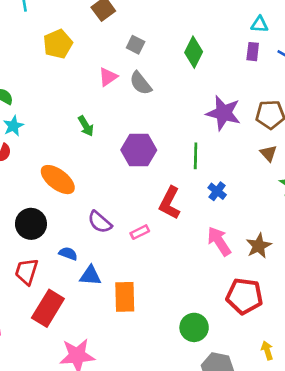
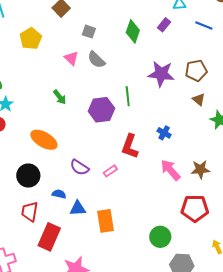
purple rectangle: (253, 52) -> (164, 25), moved, turned 40
pink triangle: (108, 77) -> (71, 58), turned -35
green line: (196, 156) -> (128, 96), moved
brown star: (259, 246) -> (200, 170), turned 30

